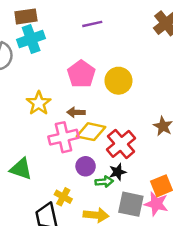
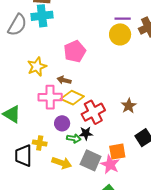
purple line: (92, 24) -> (123, 19), moved
yellow circle: (118, 81) -> (120, 34), moved
yellow cross: (63, 197) -> (40, 143), turned -32

